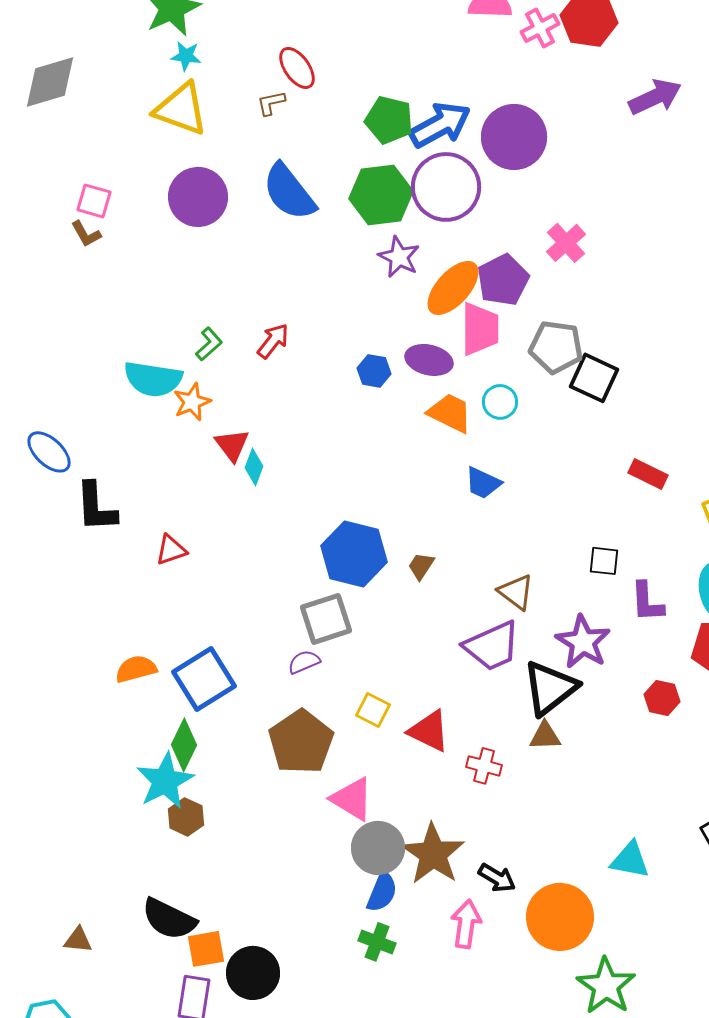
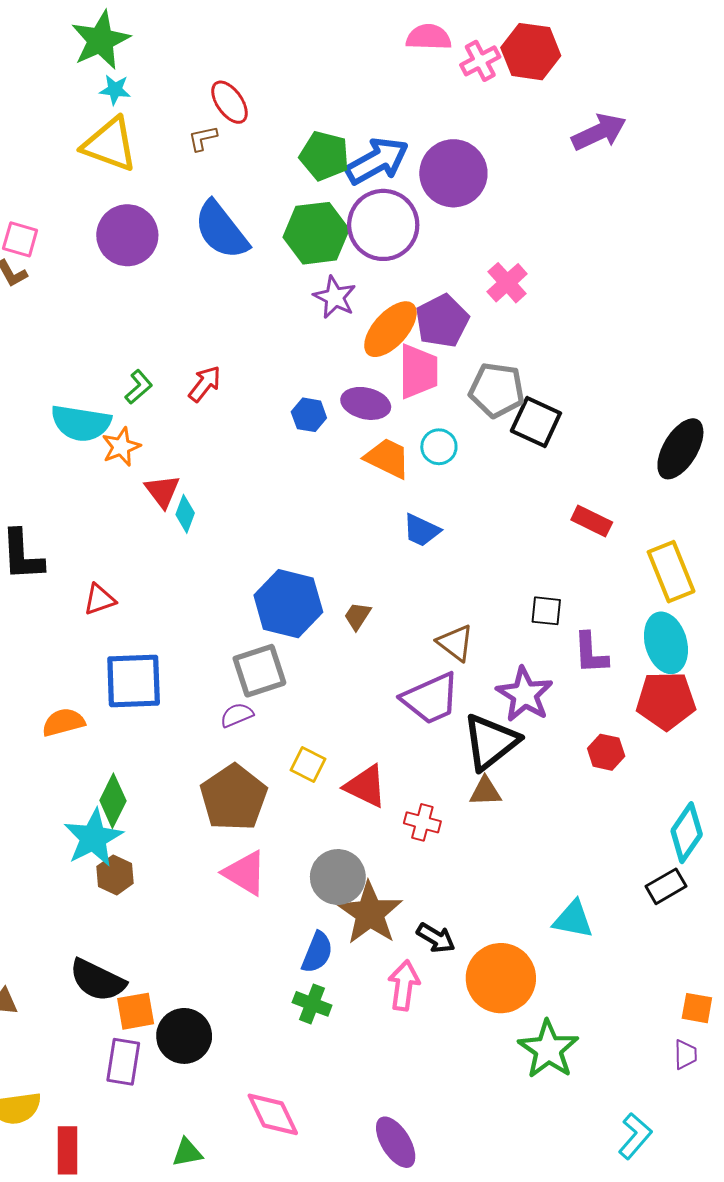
blue square: (204, 679) -> (134, 681), moved, turned 30
pink triangle: (352, 799) -> (245, 873), moved
gray circle: (378, 848) -> (338, 877), moved

